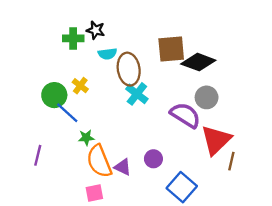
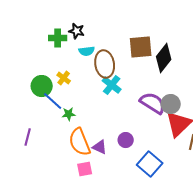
black diamond: (198, 62) -> (164, 58), turned -72
gray circle: (207, 97) -> (171, 104), moved
green star: (86, 138) -> (69, 114), moved
pink square: (94, 193) -> (85, 169), moved

